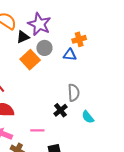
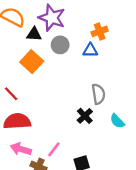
black triangle: (23, 37) -> (34, 34), turned 32
orange square: (30, 60) -> (32, 62), moved
pink line: (37, 130) -> (54, 149), moved, turned -48

